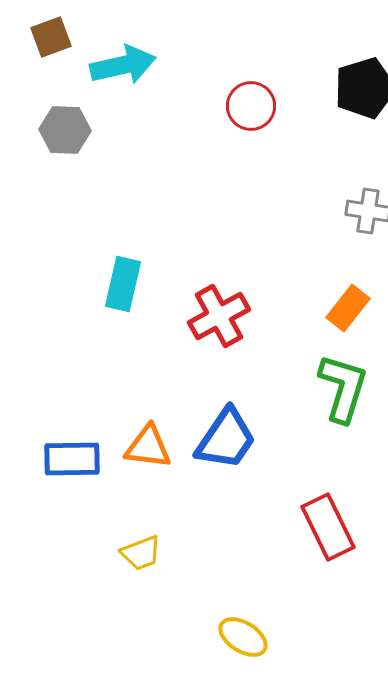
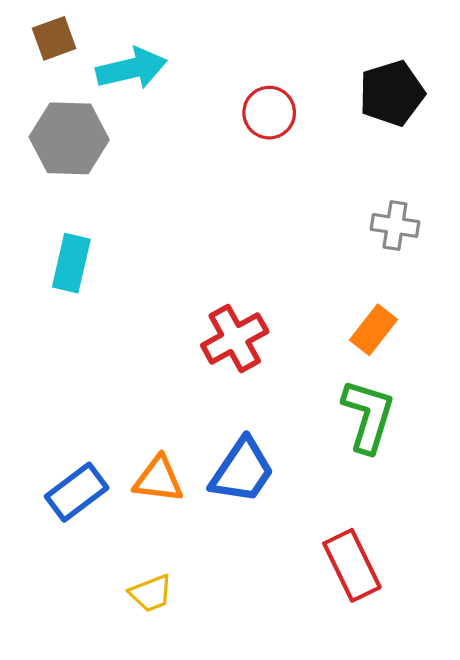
gray hexagon: (65, 130) -> (69, 138), size x1.4
cyan rectangle: (123, 284) -> (71, 263), moved
blue rectangle: (72, 459) -> (77, 492), turned -36

